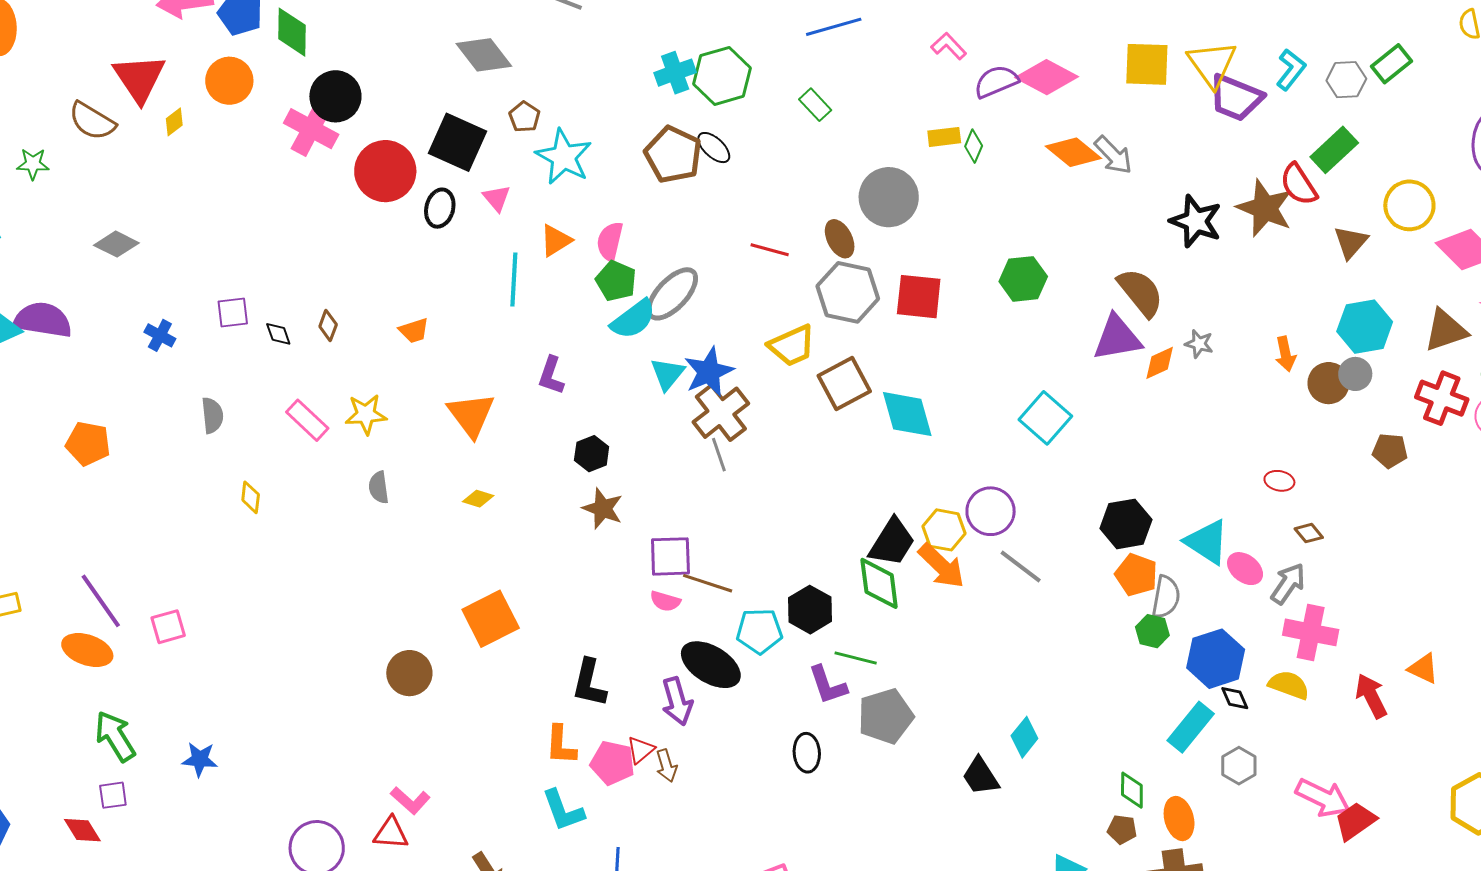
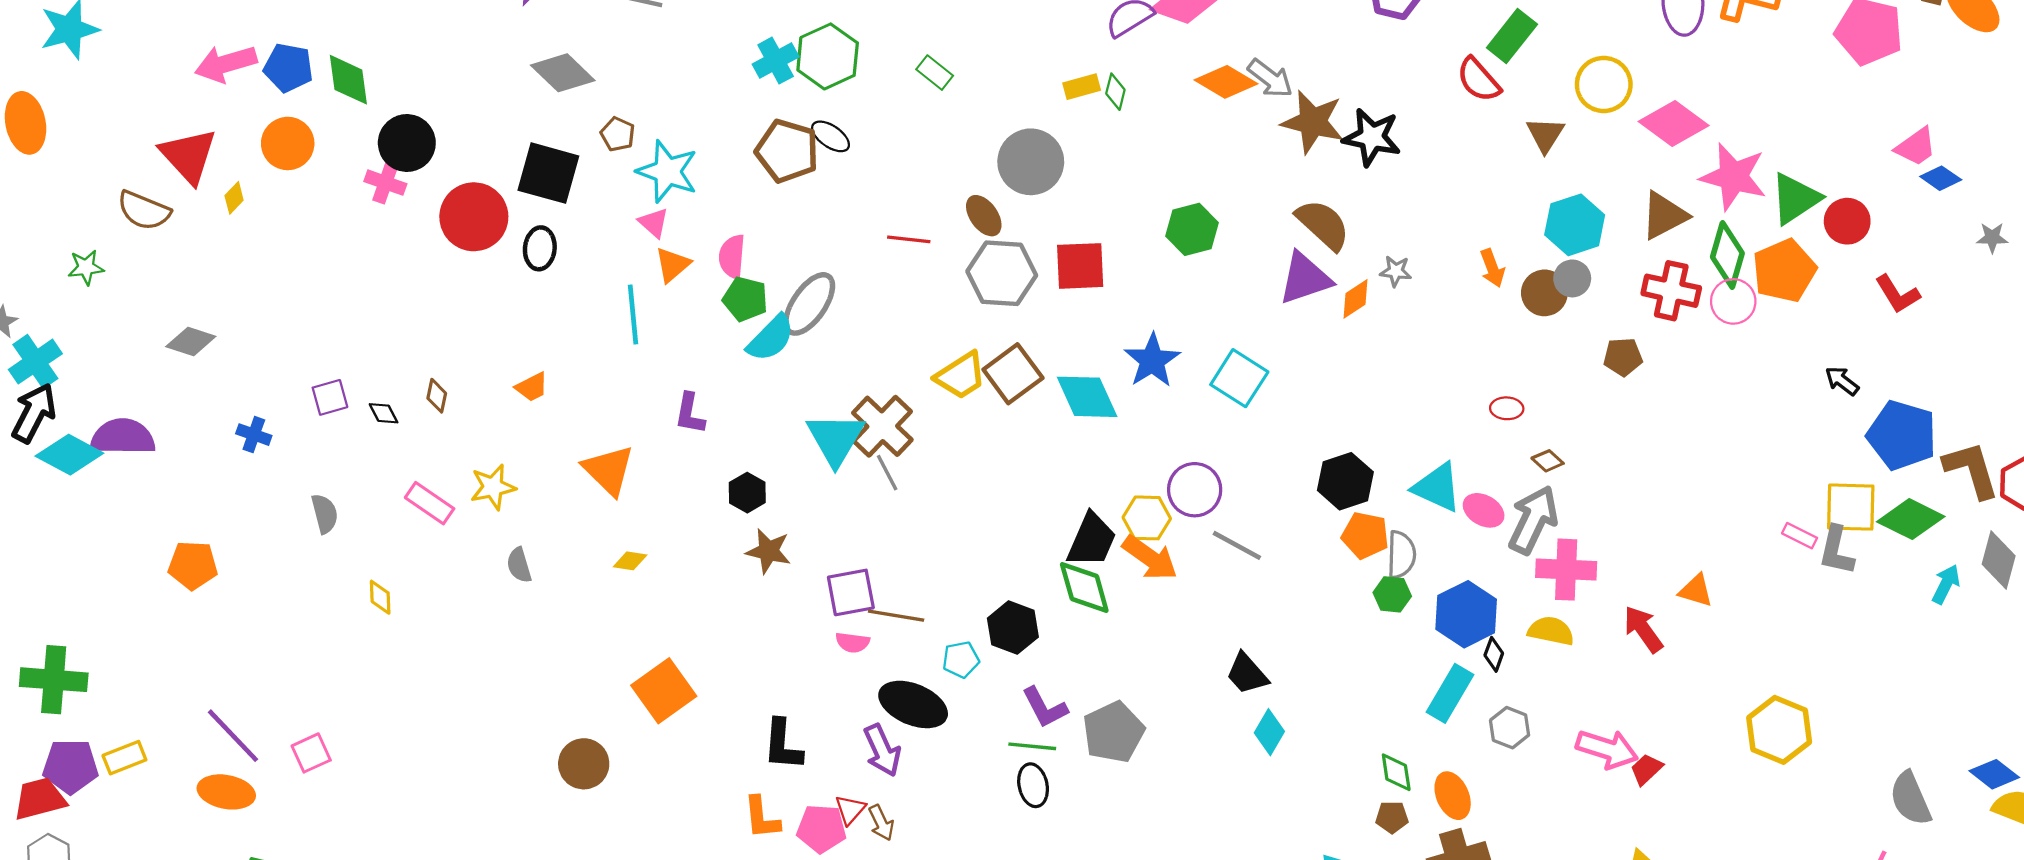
pink cross: (311, 129) -> (385, 183), size x0.7
pink triangle: (497, 198) -> (654, 223), moved
brown star: (1265, 208) -> (1313, 122), moved
yellow trapezoid: (792, 346) -> (961, 376), moved
blue star: (709, 372) -> (1152, 361), moved
cyan triangle: (668, 374) -> (835, 439), moved, size x1.5
gray arrow: (1288, 584) -> (1533, 520), size x1.4
cyan pentagon: (759, 631) -> (961, 660), size x0.7
green line: (856, 658) -> (1032, 746), moved
black diamond: (1235, 698) -> (1494, 654), turned 52
black trapezoid: (981, 776) -> (1247, 674), moved
red trapezoid: (1355, 821) -> (1646, 769), size x0.7

